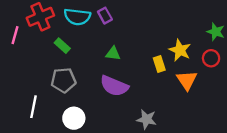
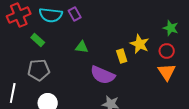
orange triangle: (187, 80) -> (167, 72), moved
purple semicircle: (114, 86) -> (103, 75), moved

